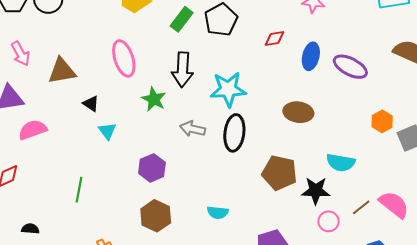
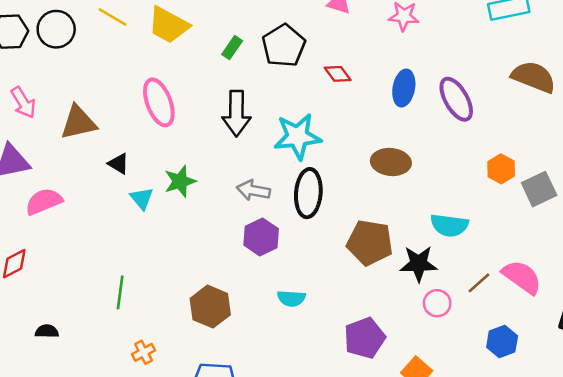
green rectangle: (182, 19) -> (232, 48), size x0.7
red diamond: (274, 38) -> (338, 74), moved, turned 65
purple ellipse: (350, 67) -> (456, 99), turned 36
green star: (154, 99) -> (180, 181), moved, turned 30
purple hexagon: (152, 168) -> (261, 237), moved
green line: (79, 190) -> (120, 292), moved

